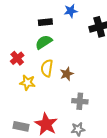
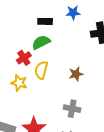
red cross: (17, 58) -> (24, 58), moved
brown star: (67, 74) -> (76, 74), moved

